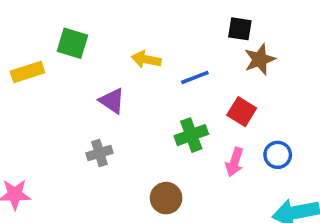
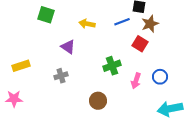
yellow rectangle: (27, 72) -> (21, 66), moved
blue line: (195, 77) -> (122, 22), moved
red square: (242, 112) -> (140, 44), moved

